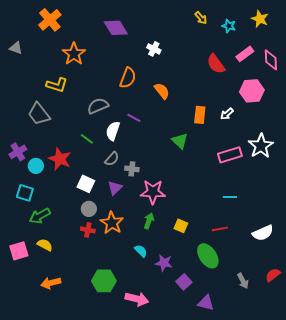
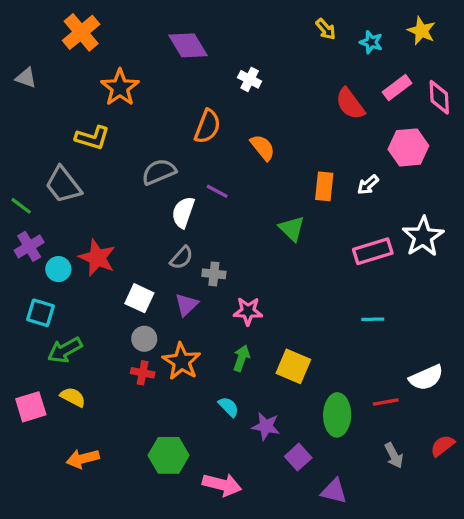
green line: (87, 139) -> (21, 206), moved
pink star: (153, 192) -> (248, 311), size x0.7
yellow square: (181, 226) -> (293, 366), size x1.5
red line: (220, 229) -> (386, 402), moved
green ellipse: (208, 256) -> (337, 415), turned 35

